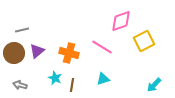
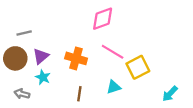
pink diamond: (121, 21) -> (103, 19), moved
yellow square: (144, 41) -> (138, 67), moved
cyan star: (55, 78) -> (43, 77), moved

